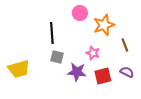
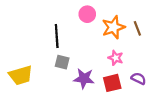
brown line: (125, 45) -> (137, 28), moved
pink star: (93, 53) -> (116, 58), moved

